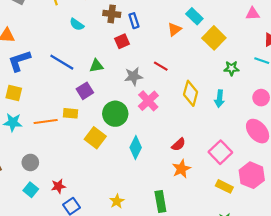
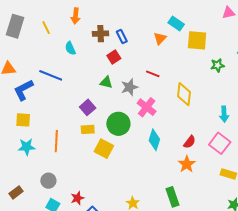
cyan semicircle: (77, 24) -> (70, 48), turned 40
yellow square: (214, 38) -> (197, 40), turned -30
blue line: (62, 62) -> (51, 75), moved
green triangle: (96, 66) -> (106, 82), moved, turned 32
cyan arrow: (219, 99) -> (224, 114), moved
yellow rectangle: (71, 113) -> (88, 129), moved
orange line: (46, 122) -> (56, 141), turned -70
red semicircle: (179, 144) -> (190, 142), moved
cyan diamond: (136, 148) -> (154, 140), moved

